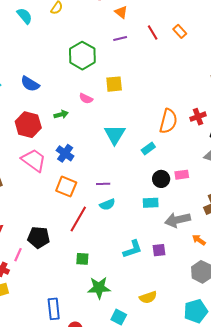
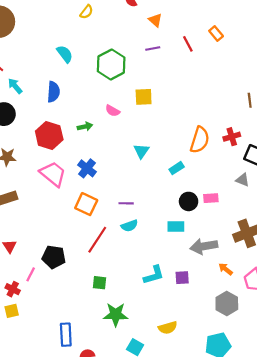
cyan semicircle: (25, 16) -> (65, 54), moved
orange rectangle: (180, 31) -> (216, 34), moved
blue semicircle: (30, 84) -> (53, 92), turned -120
cyan triangle: (115, 135) -> (141, 151), size x0.7

